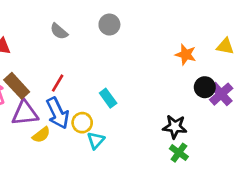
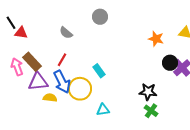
gray semicircle: (59, 31) -> (66, 33), moved
yellow circle: (82, 123) -> (80, 89), size x1.5
yellow semicircle: (41, 135) -> (50, 98), turned -136
cyan triangle: (96, 140) -> (103, 110), moved, turned 40

